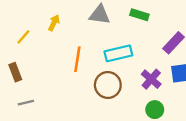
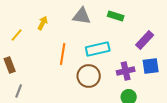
purple cross: (151, 79) -> (126, 71), turned 36
gray line: (26, 103) -> (19, 91), turned -56

